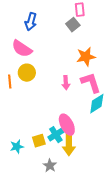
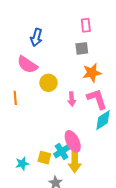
gray square: (73, 25) -> (82, 48), moved, turned 32
yellow circle: (27, 73) -> (48, 83), moved
yellow square: (39, 141) -> (44, 158), turned 32

